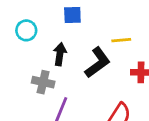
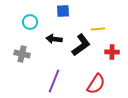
black arrow: (60, 54) -> (54, 39), turned -91
gray cross: (43, 82) -> (22, 54), moved

